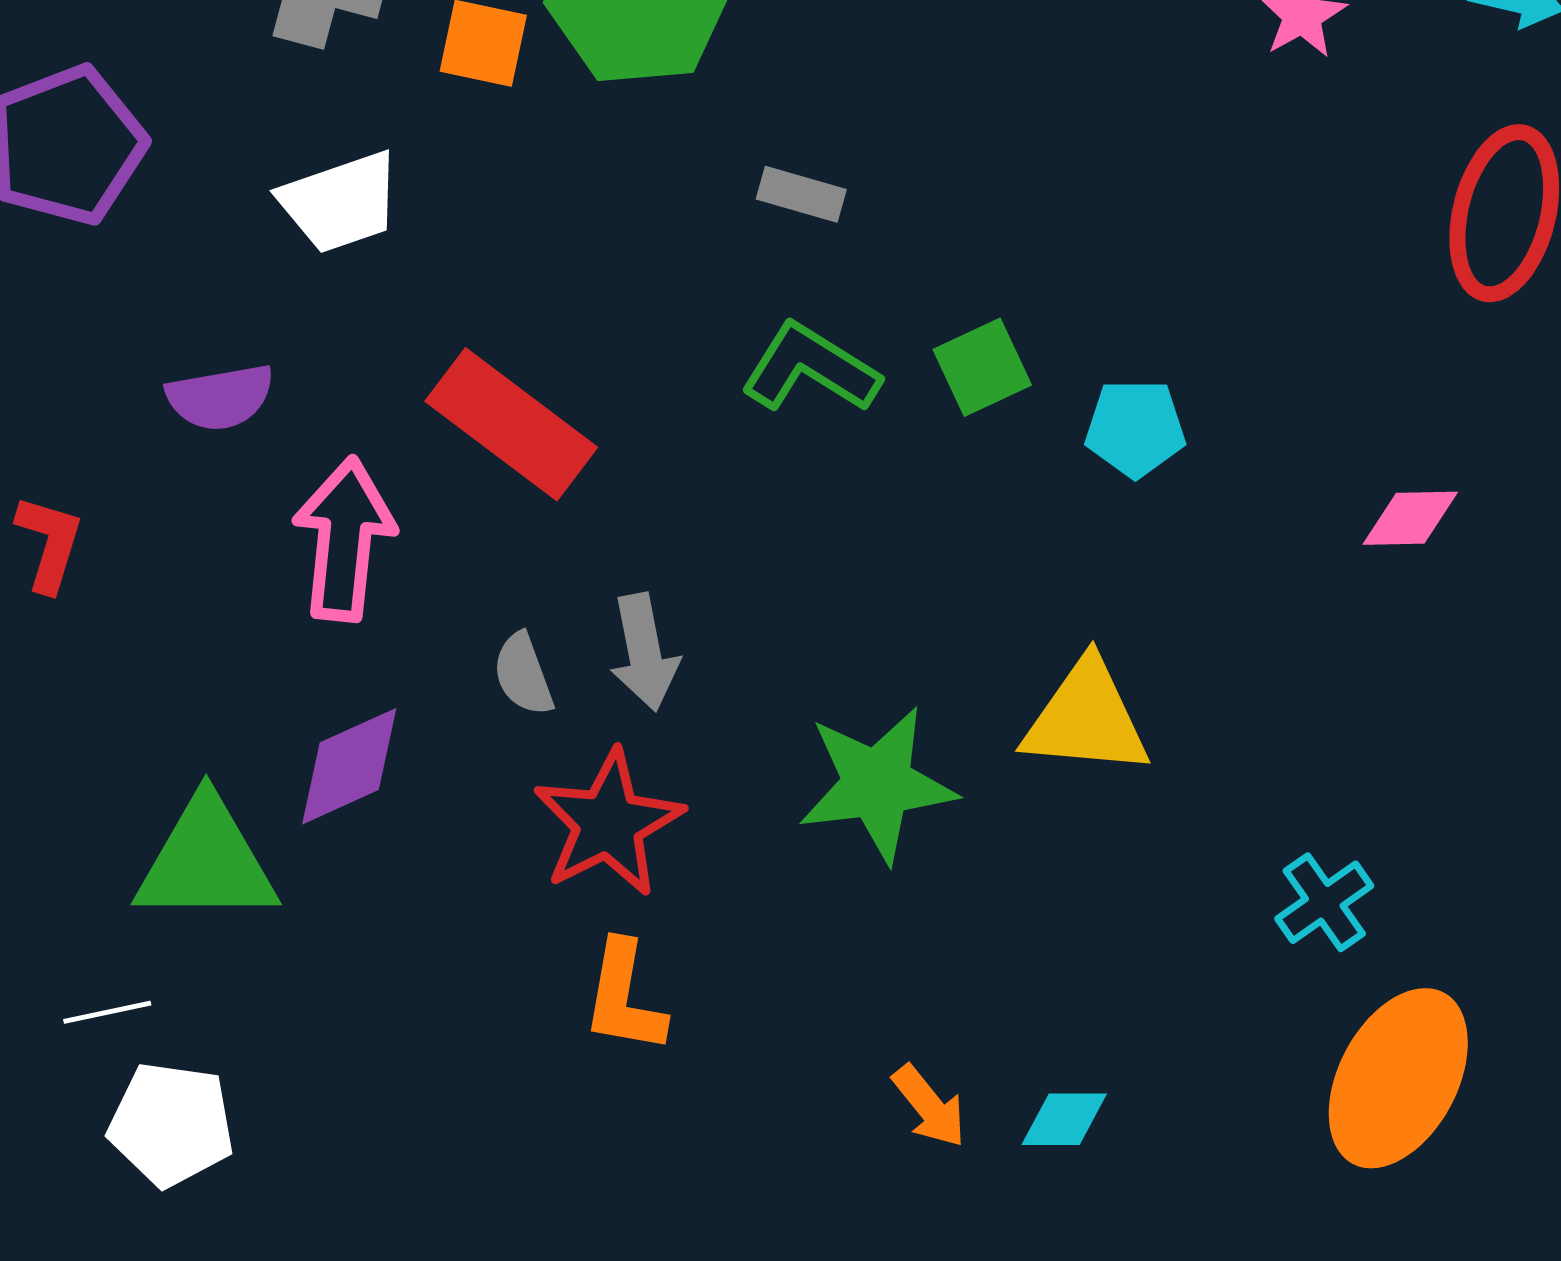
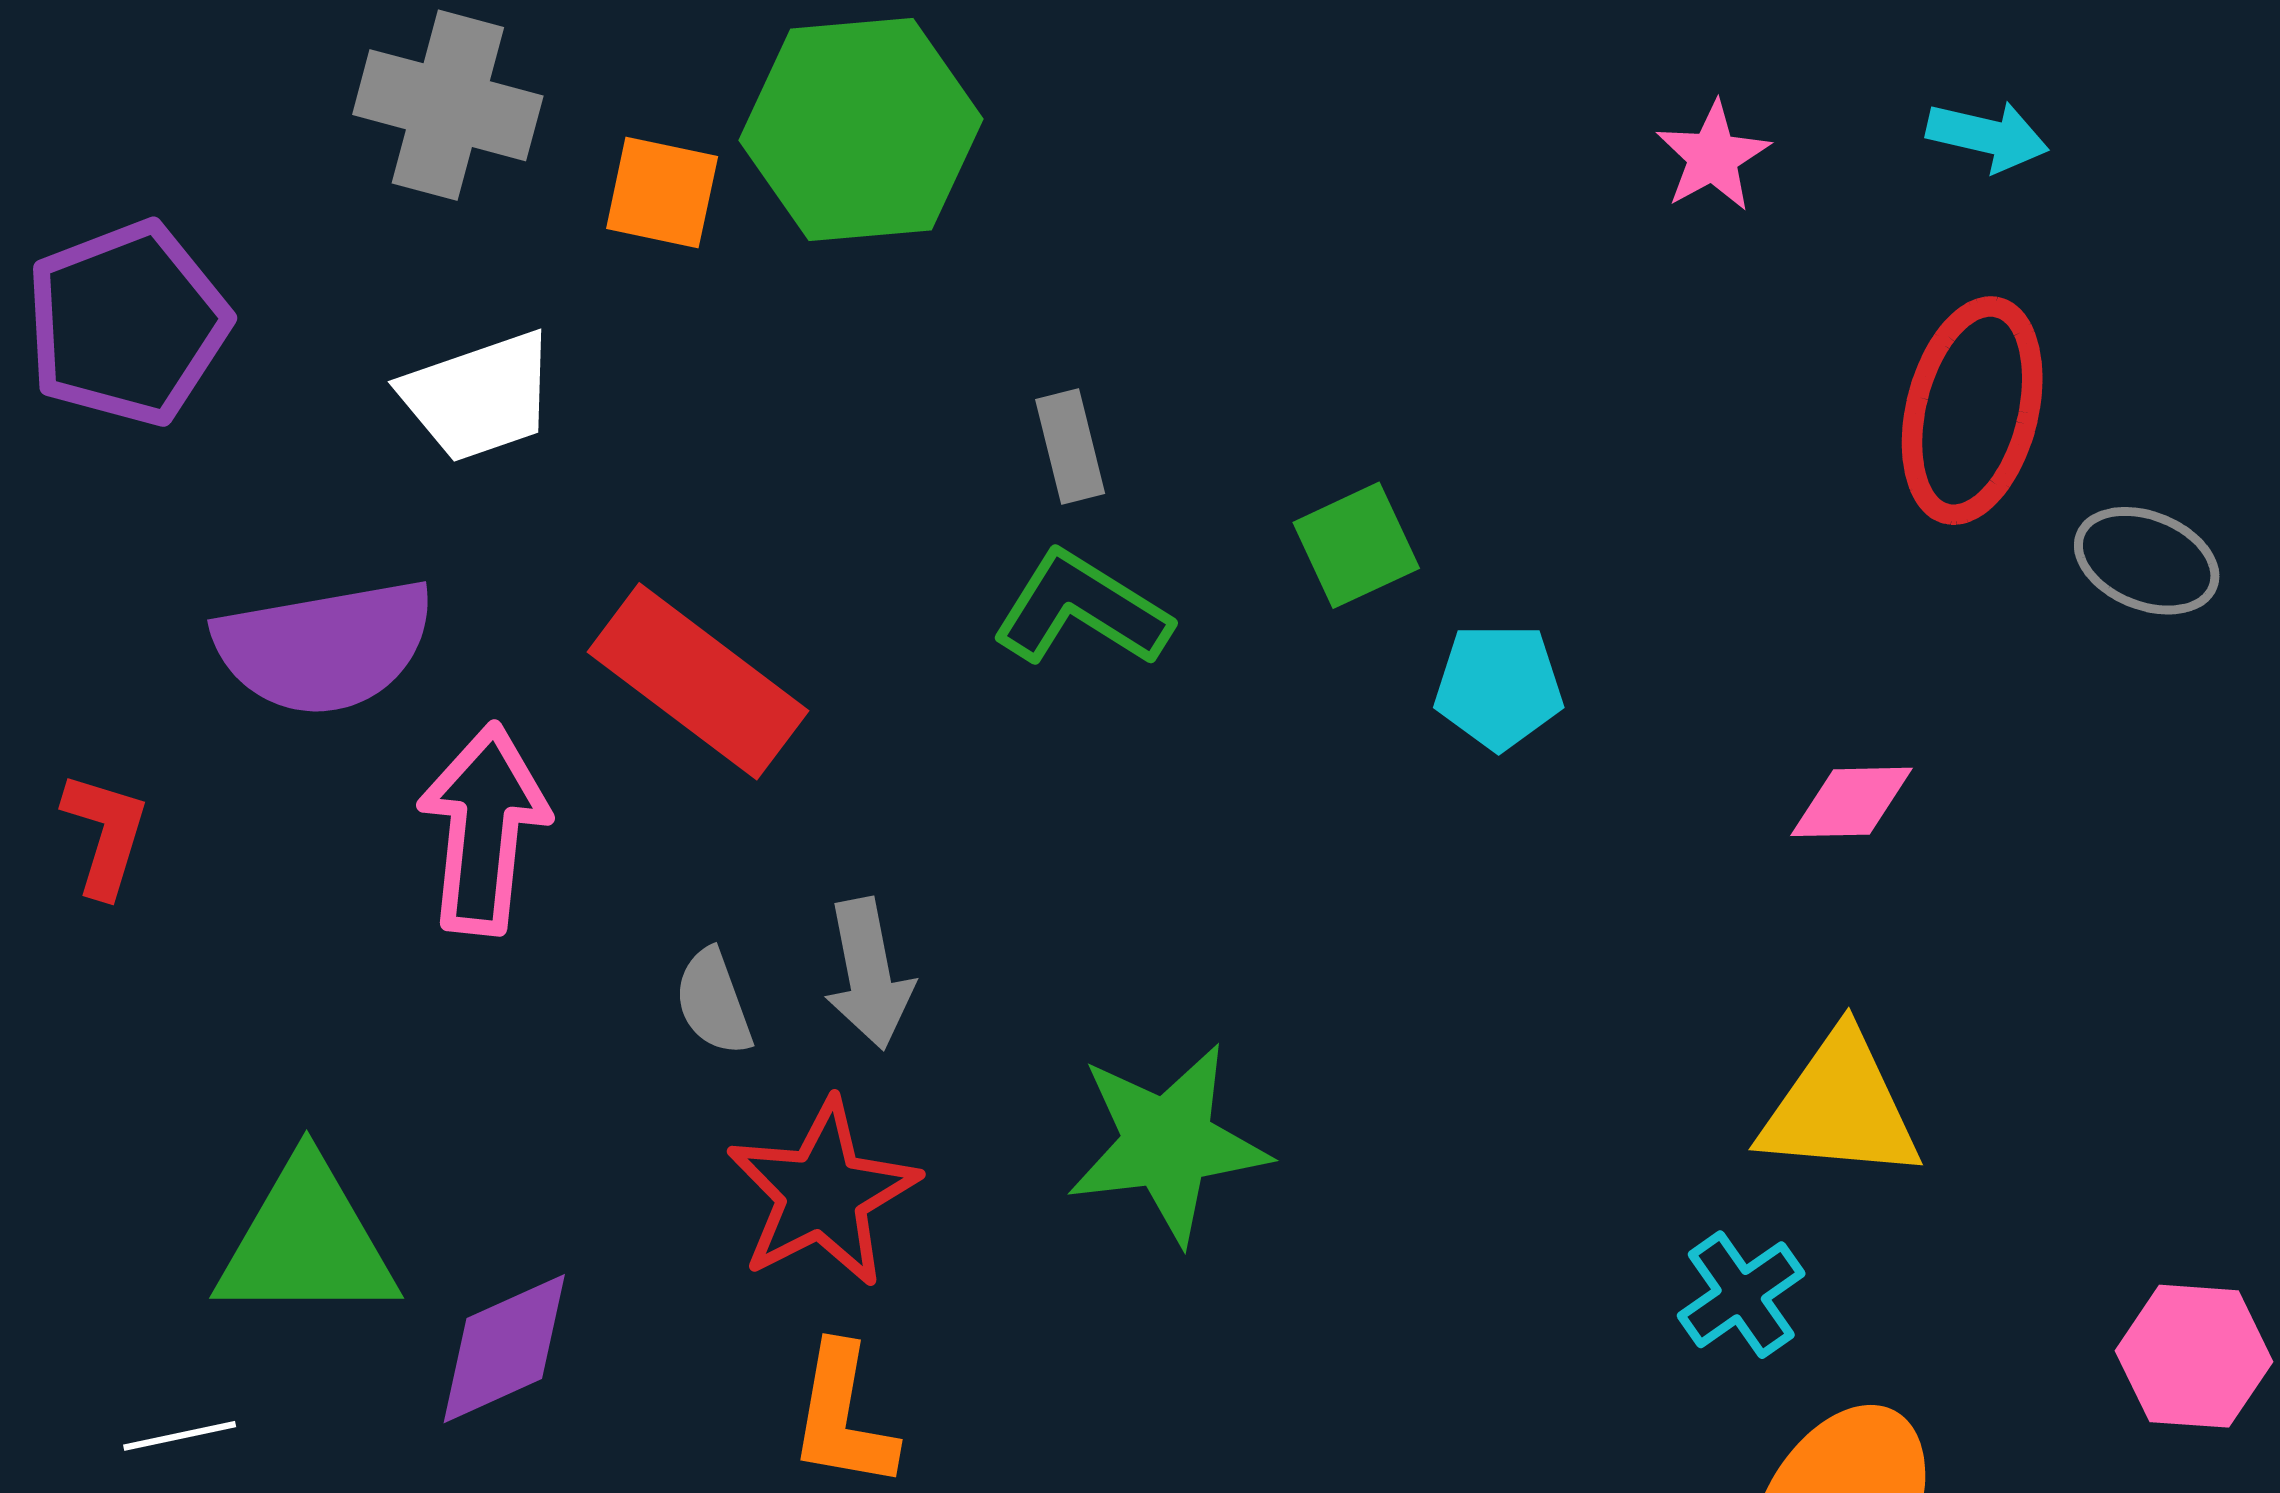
gray rectangle: (801, 194) -> (1070, 447), moved, turned 60
green square: (982, 367) -> (1356, 545), moved
purple semicircle: (220, 397) -> (325, 647), size x1.6
yellow triangle: (1086, 718) -> (1840, 1107), moved
purple diamond: (349, 766) -> (504, 1349), moved

